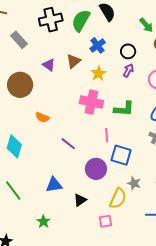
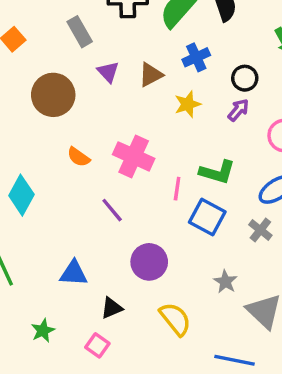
gray rectangle: (19, 40) -> (80, 32), moved
pink cross: (91, 102) -> (134, 156), moved
pink line: (107, 135) -> (177, 189), moved
blue square: (121, 155) -> (207, 217), moved
gray star: (134, 183) -> (225, 282), moved
yellow semicircle: (118, 198) -> (175, 319), turned -75
pink square: (106, 221) -> (97, 345), moved, turned 32

